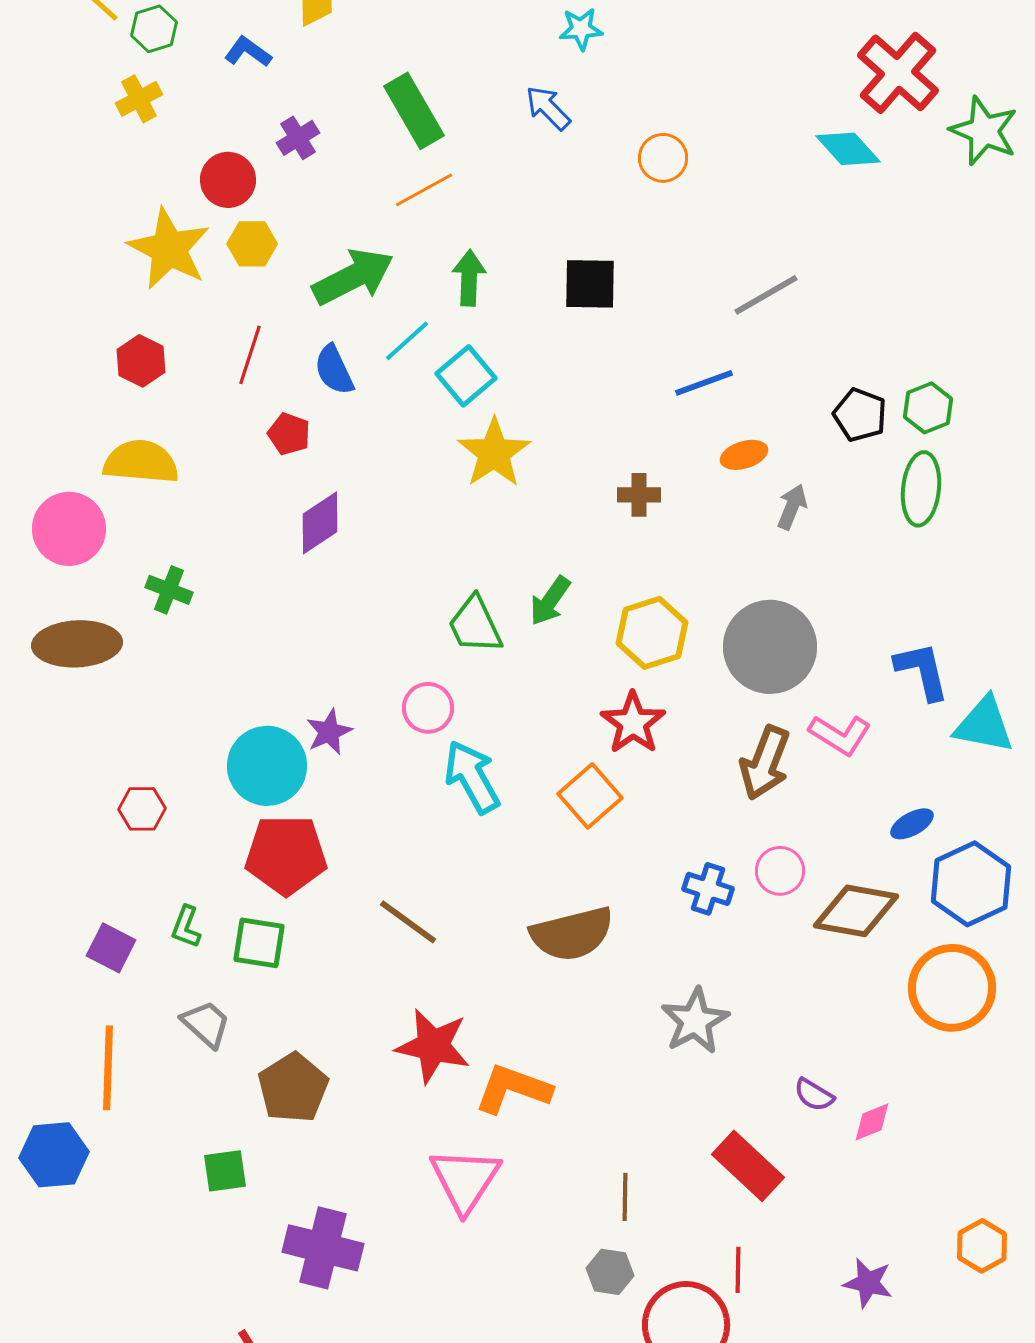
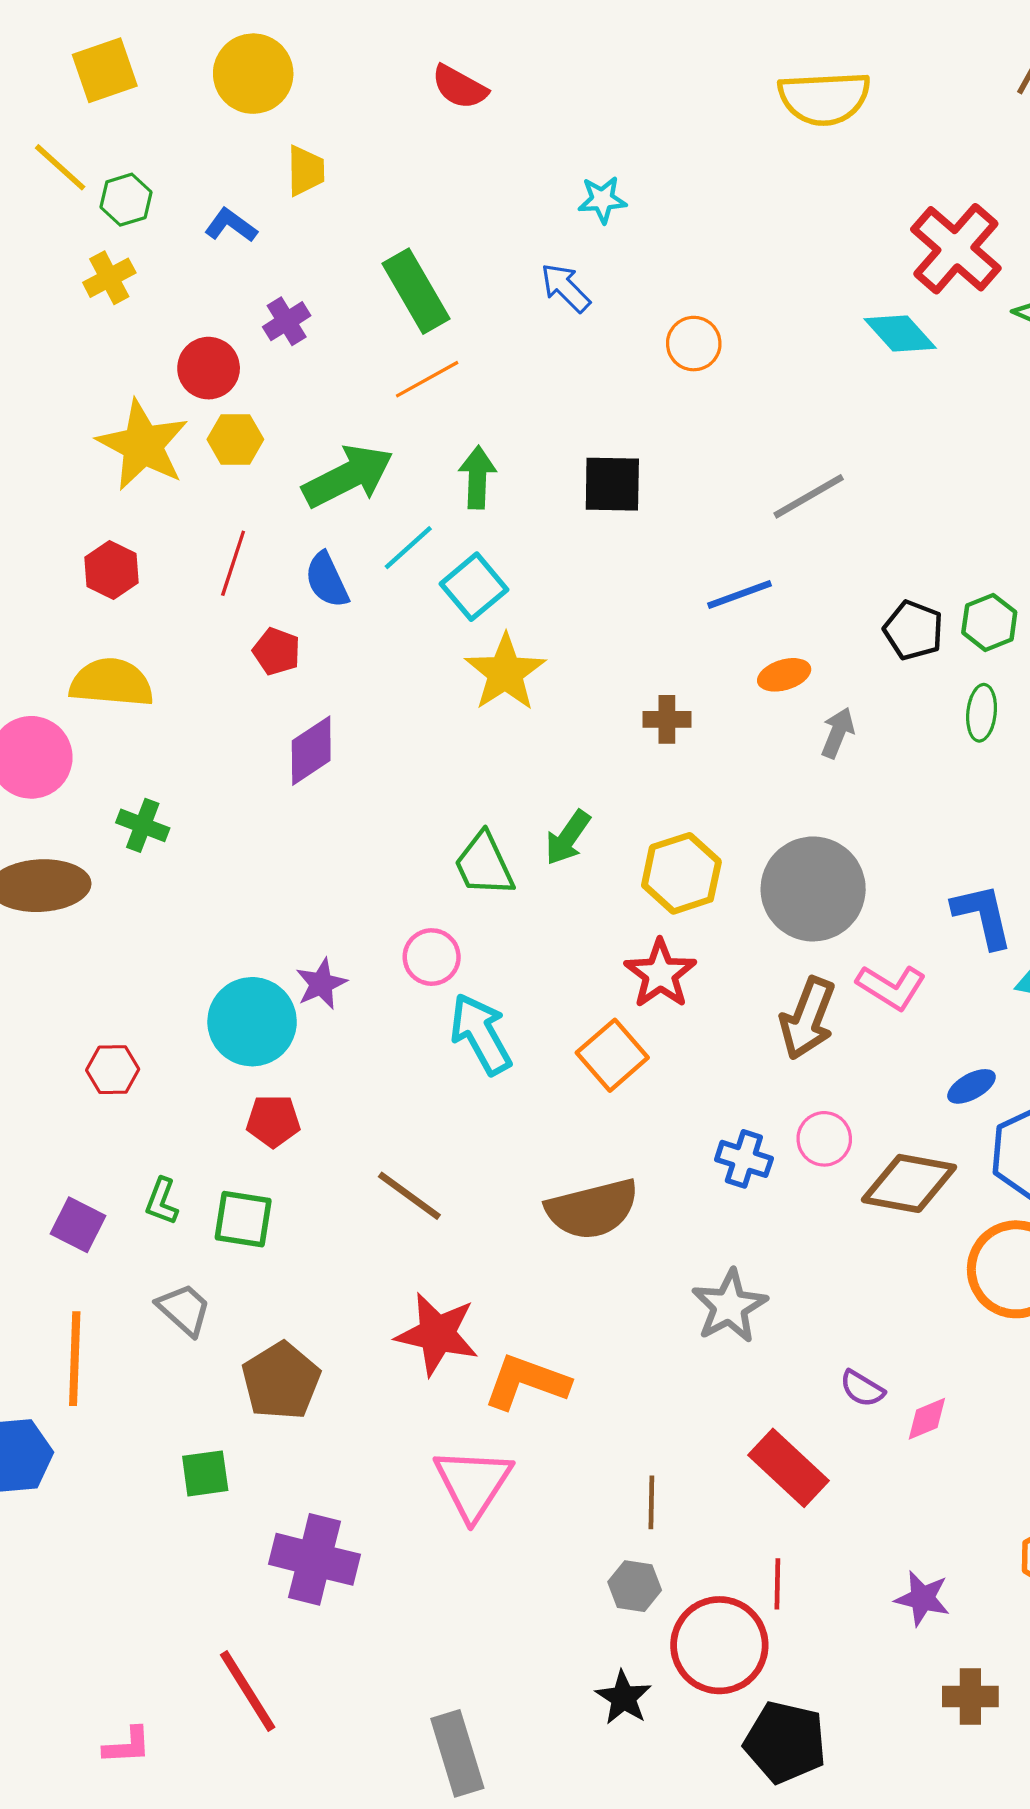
green ellipse: (921, 489) -> (982, 713), size x0.7
red pentagon: (286, 855) -> (273, 1121), size x0.6

